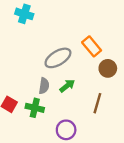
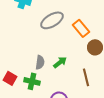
gray ellipse: (58, 58) -> (52, 20), moved
brown line: (97, 103) -> (86, 77), turned -30

